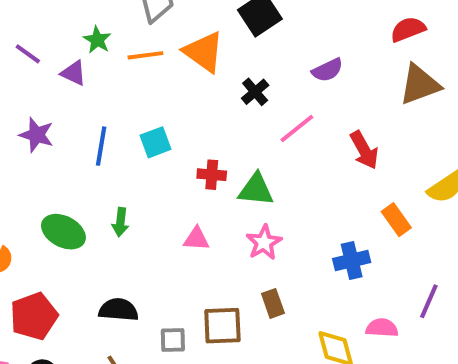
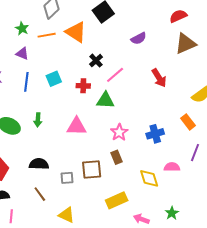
purple triangle: (74, 73) -> (22, 54), moved
black cross: (255, 92) -> (96, 61), moved
pink line: (297, 128) -> (115, 75), moved
red cross: (212, 175) -> (83, 86), moved
orange rectangle: (396, 220) -> (188, 122), moved
pink triangle: (196, 239) -> (76, 126), size x1.5
pink star: (264, 242) -> (119, 132), moved

